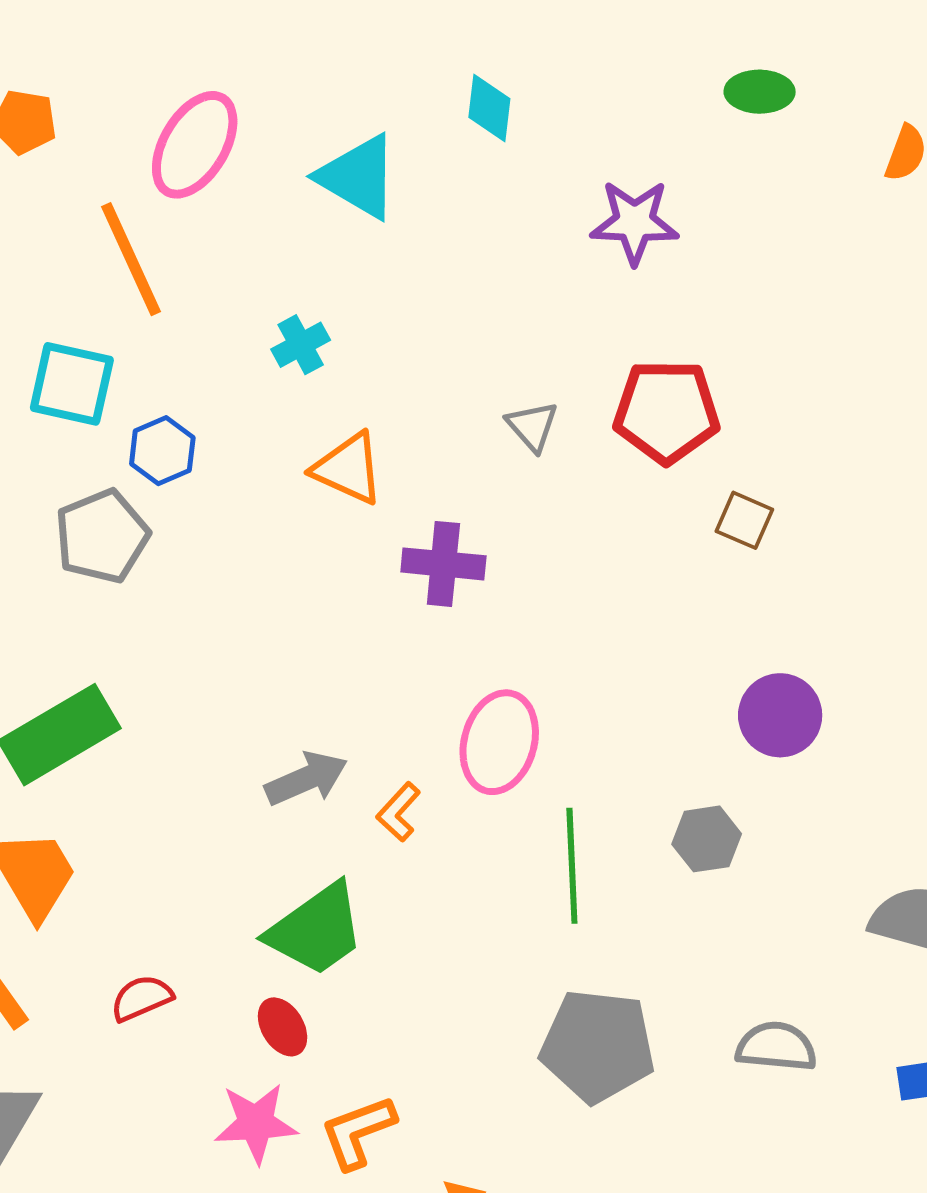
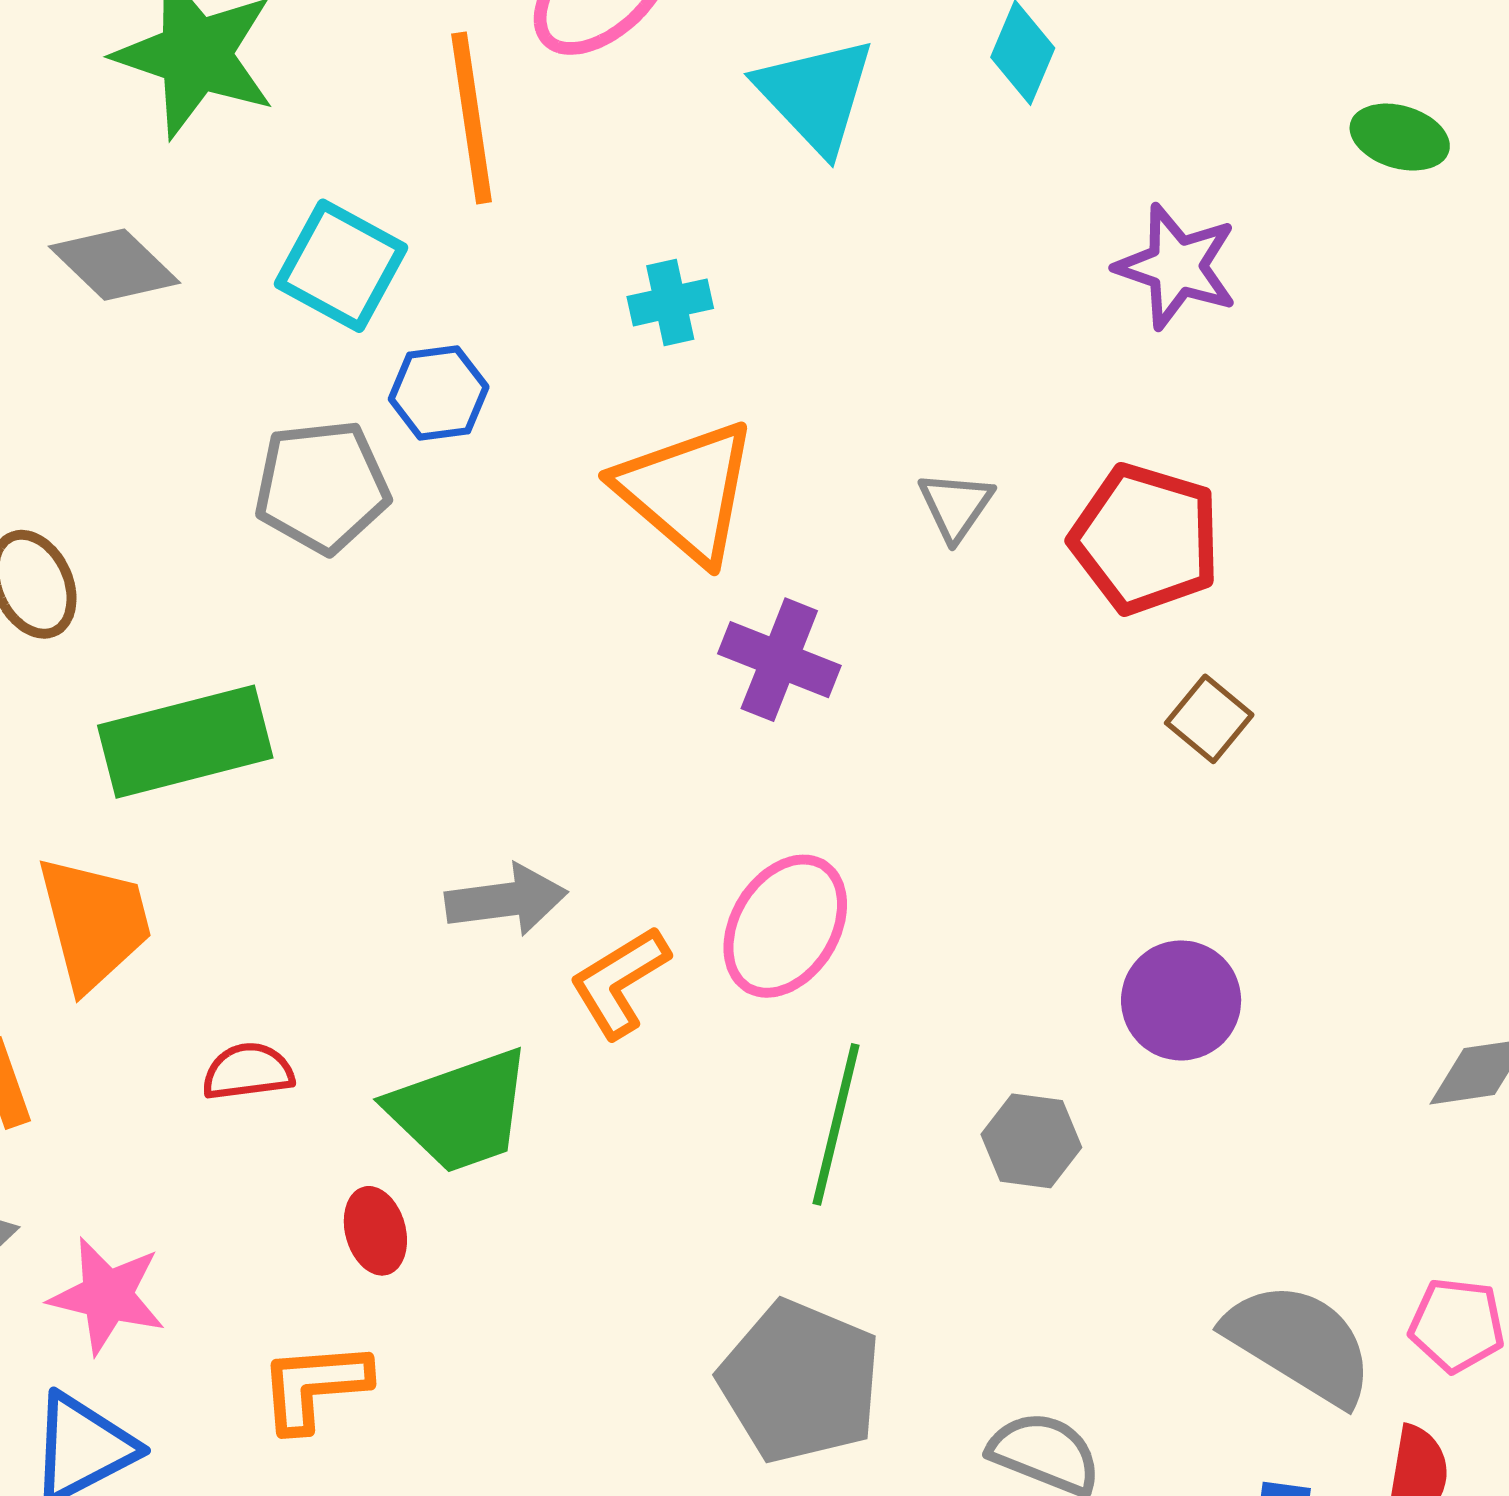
orange triangle: (348, 469) -> (686, 491), size x1.4
orange L-shape: (398, 812) -> (619, 982), size x1.4
red semicircle: (142, 998) -> (248, 1072), moved
pink star: (256, 1123) -> (107, 1296), moved
orange L-shape: (358, 1132) -> (314, 1386), moved

